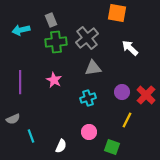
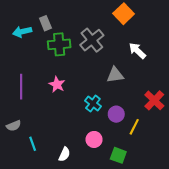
orange square: (117, 13) -> (124, 14), turned 36
gray rectangle: (51, 20) -> (45, 23), moved
gray triangle: (93, 68) -> (115, 75), moved
purple circle: (122, 92) -> (116, 114), moved
cyan cross: (88, 98) -> (93, 104), turned -35

